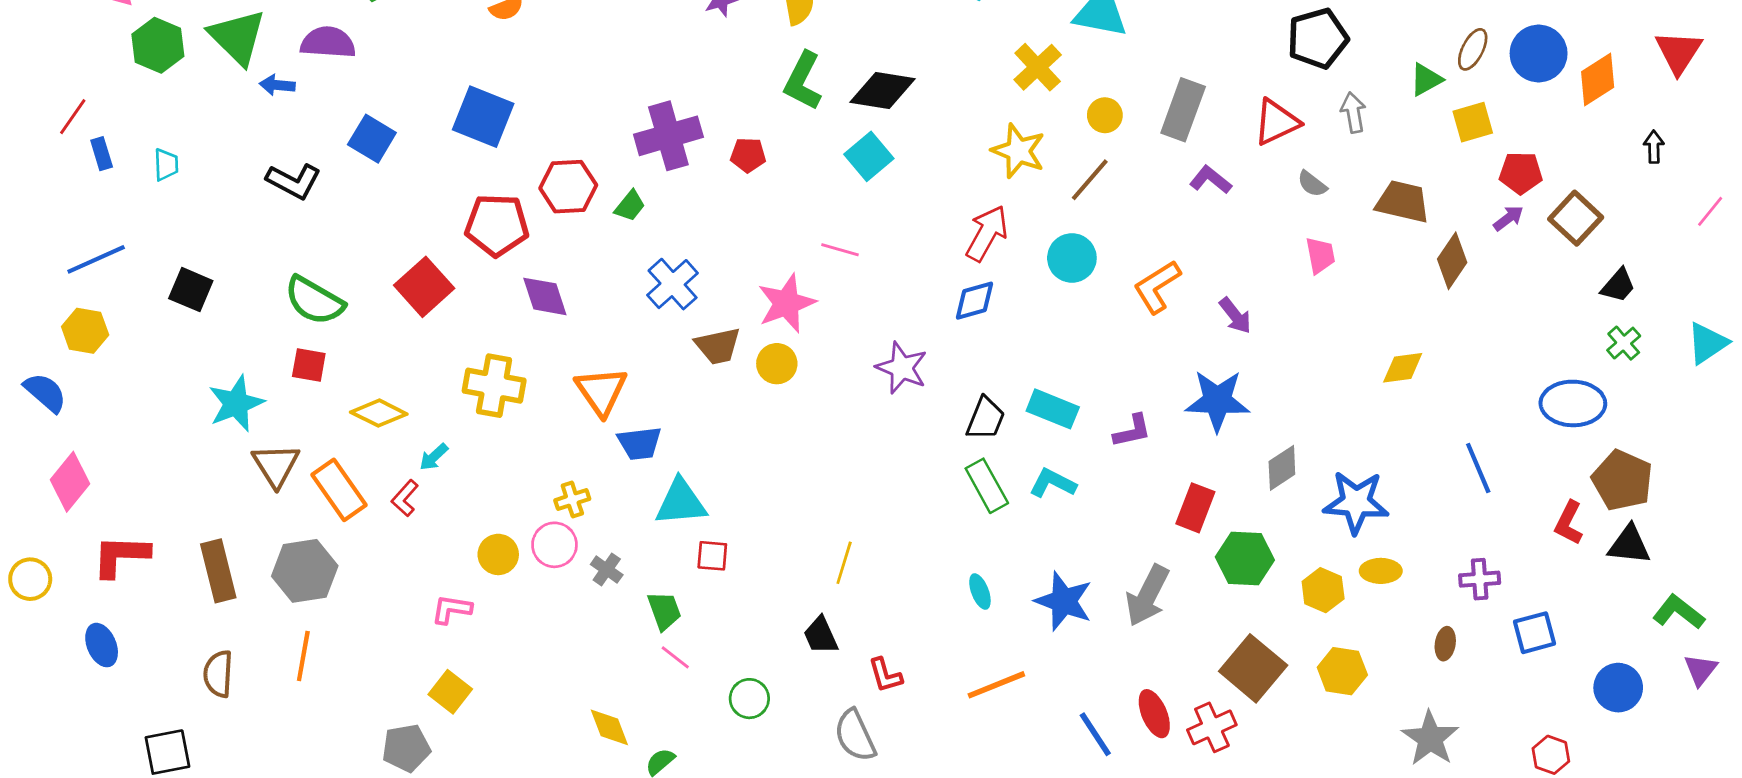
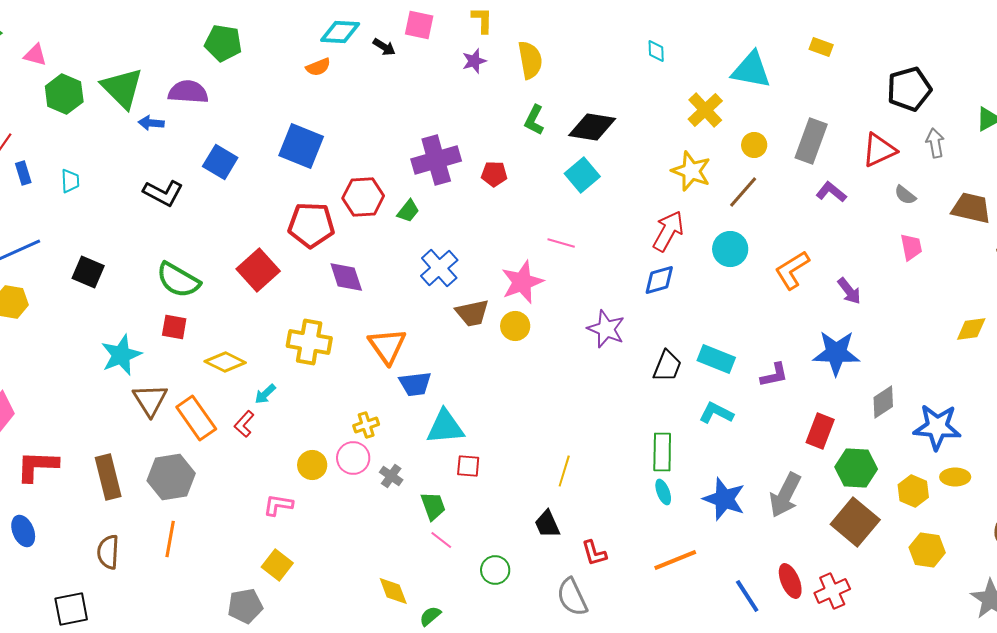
green L-shape: (803, 81) -> (534, 120), size x0.7
green rectangle: (987, 486) -> (662, 452), moved, turned 30
brown square: (1253, 668) -> (855, 522), moved

